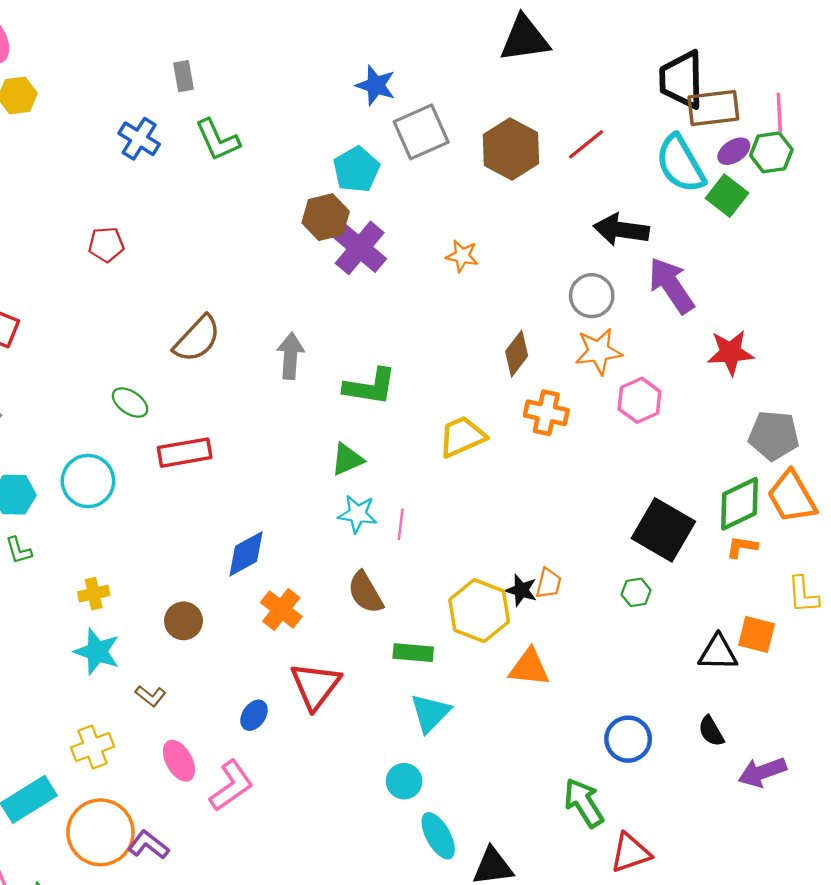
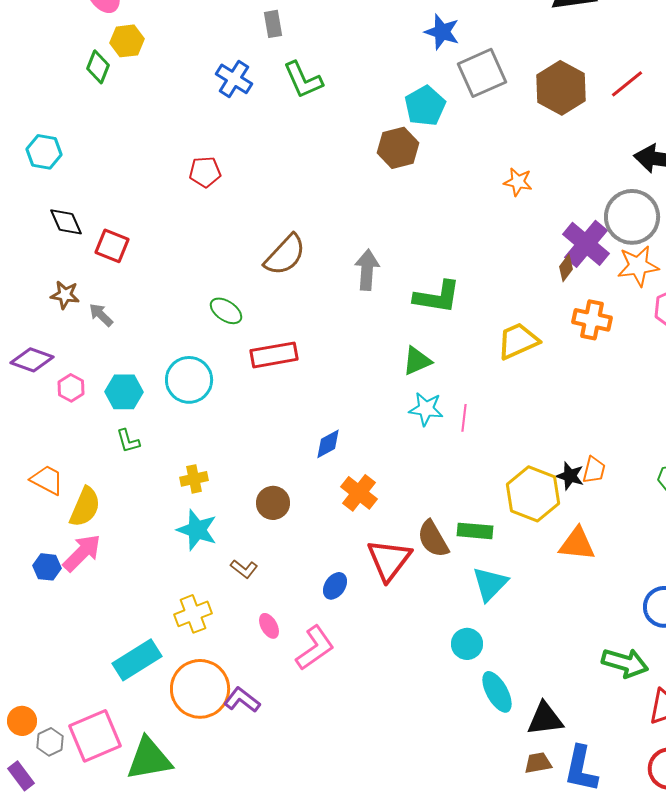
purple cross: (360, 248) -> (586, 244), moved
gray circle: (592, 296) -> (632, 217), size x1.4
brown diamond: (517, 354) -> (566, 268), size x0.7
blue diamond: (246, 554) -> (328, 444), size x0.7
brown semicircle: (365, 592) -> (433, 539), moved
pink ellipse: (179, 761) -> (269, 626), size x0.7
green arrow: (584, 803) -> (625, 663), turned 138

